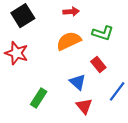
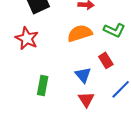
green rectangle: (39, 98) -> (43, 85), turned -30

